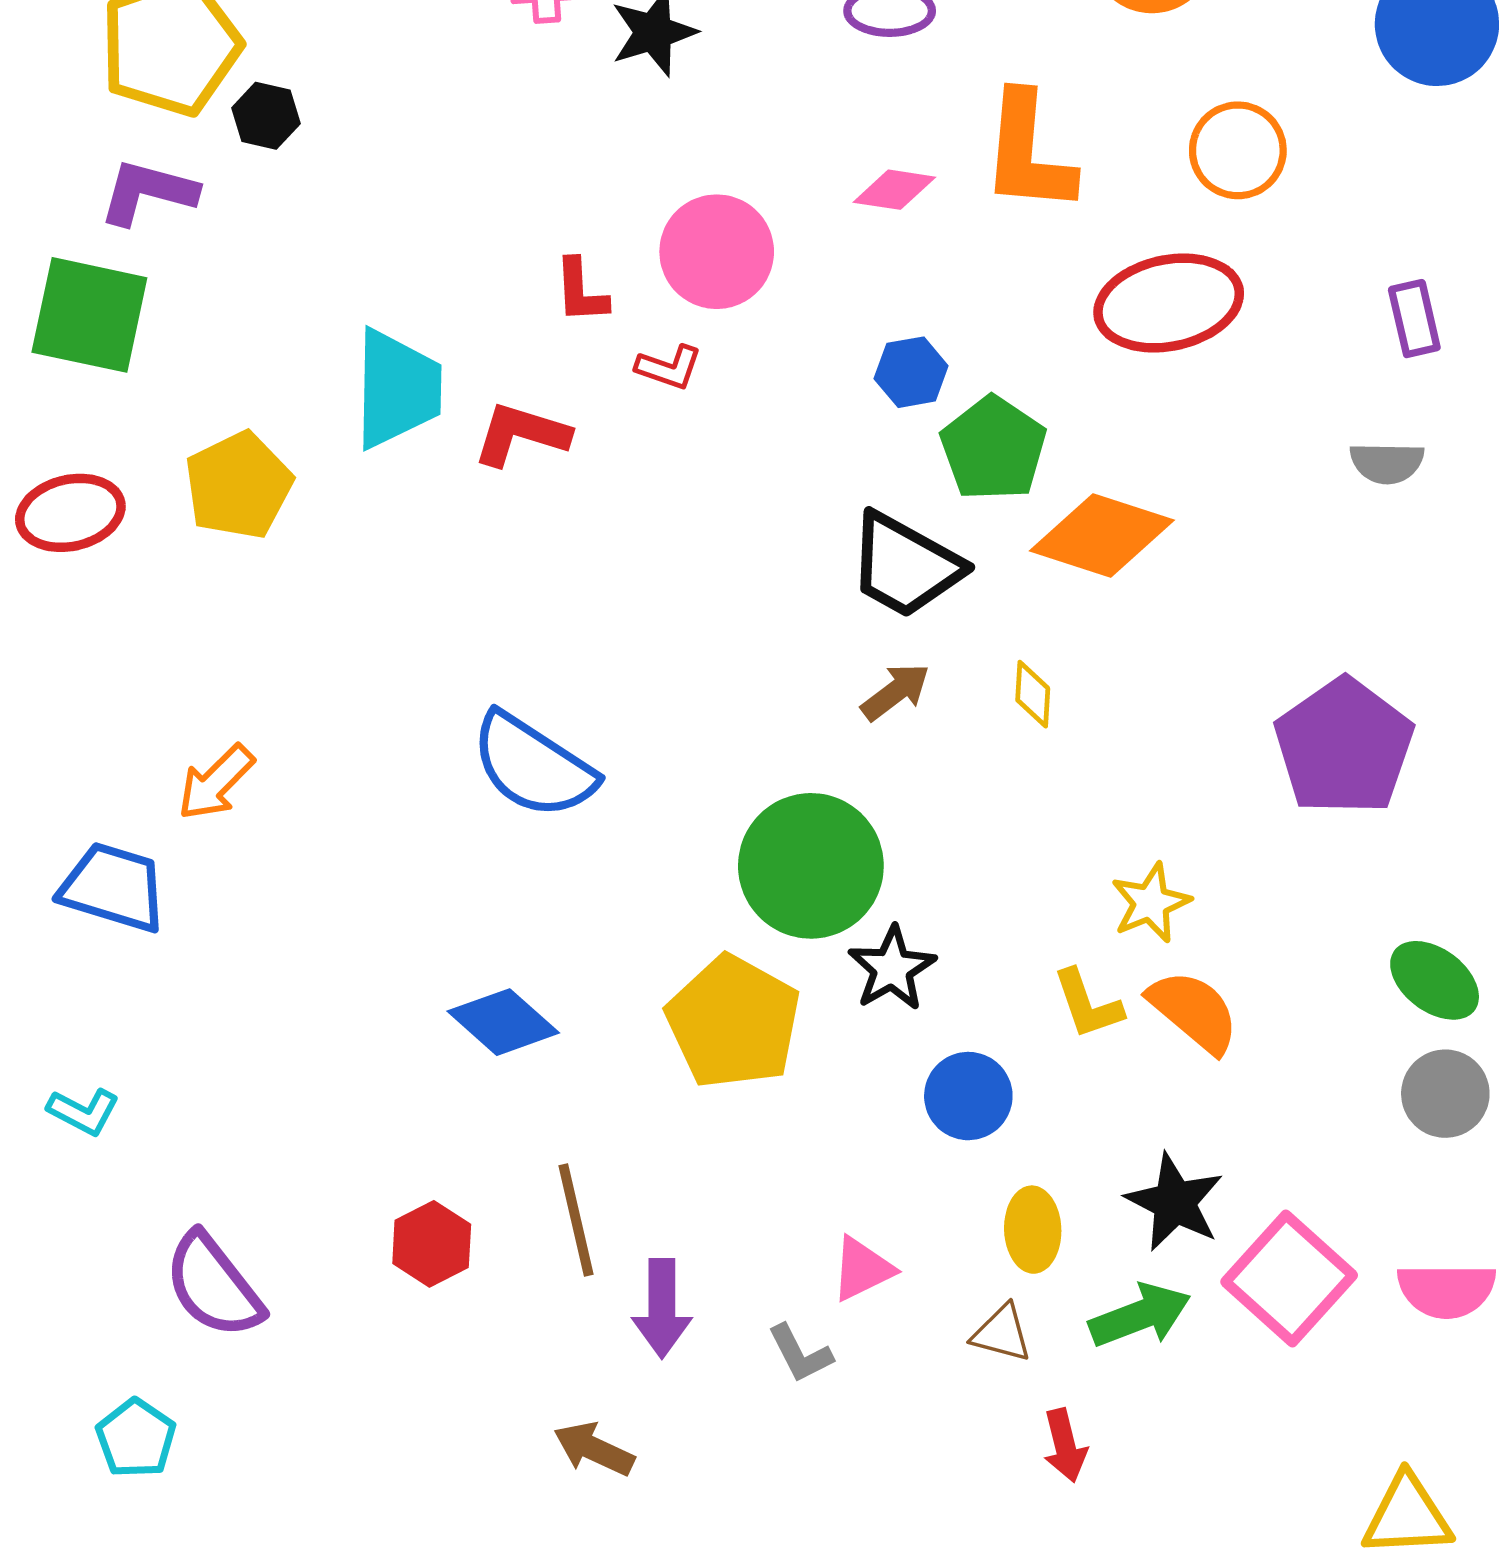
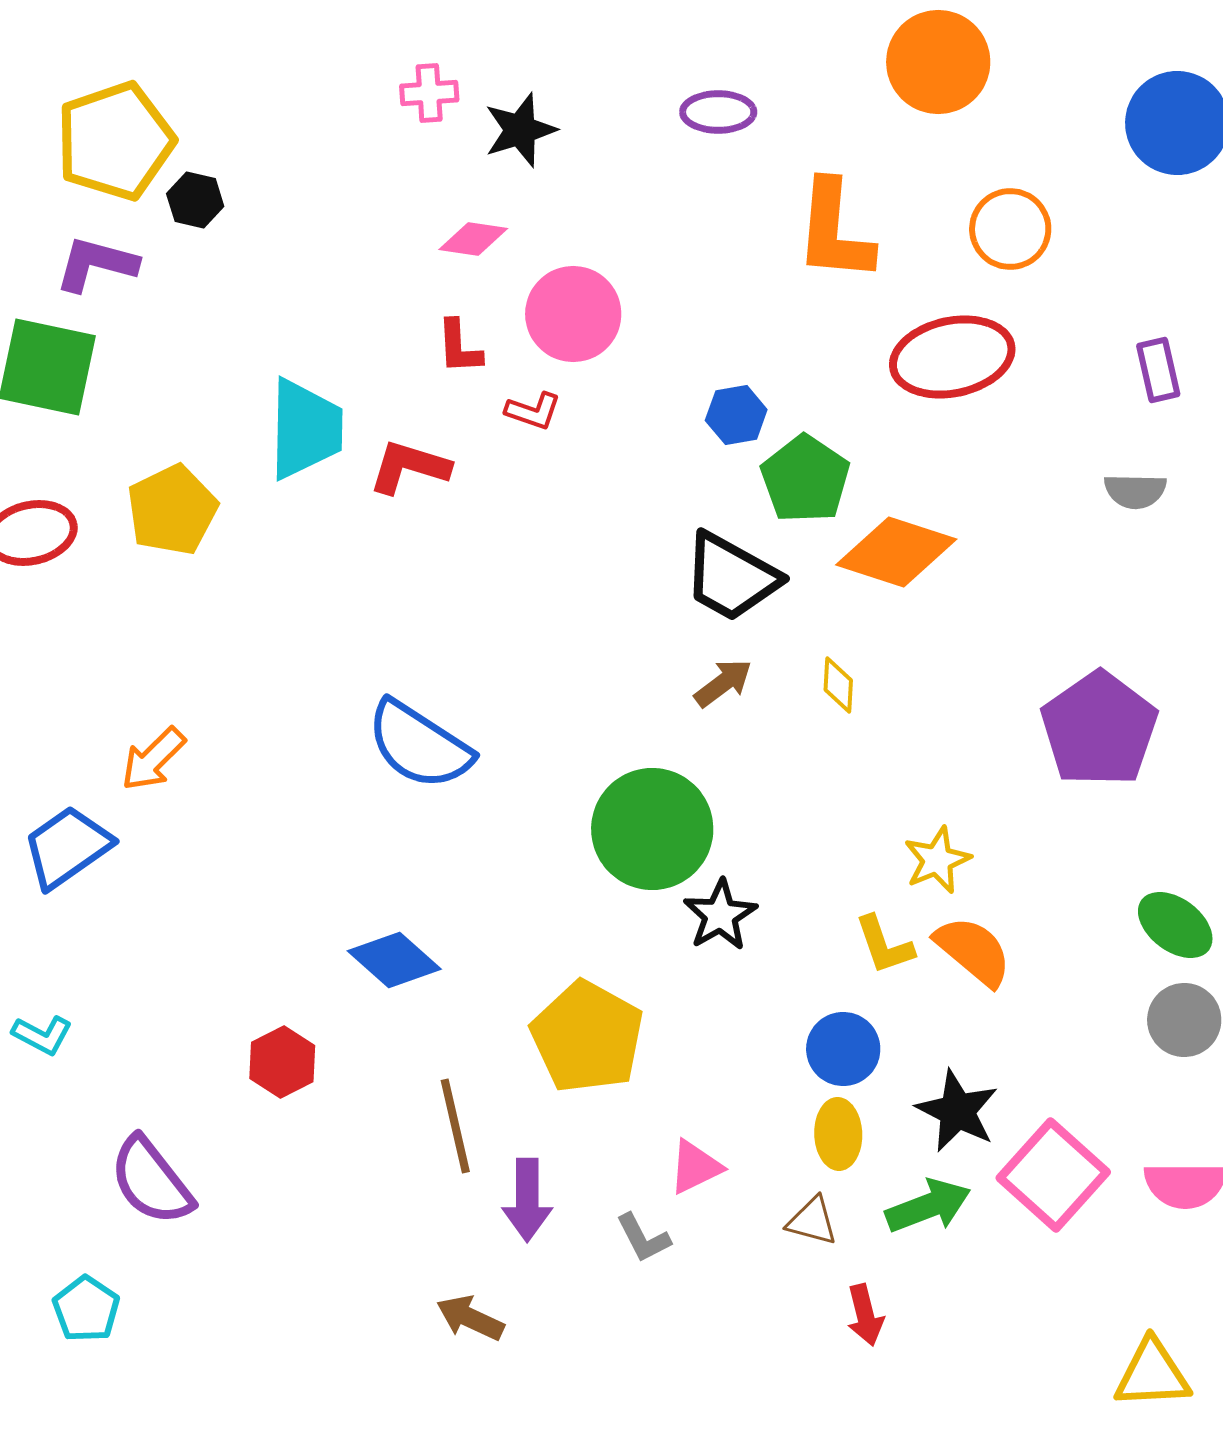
pink diamond: (894, 190) -> (473, 239), moved
blue trapezoid: (113, 887) -> (67, 847), turned -52
yellow pentagon: (733, 1022) -> (587, 1037), moved
blue circle: (968, 1096) -> (843, 1049), moved
red hexagon: (432, 1244) -> (282, 1062), moved

